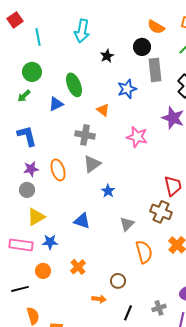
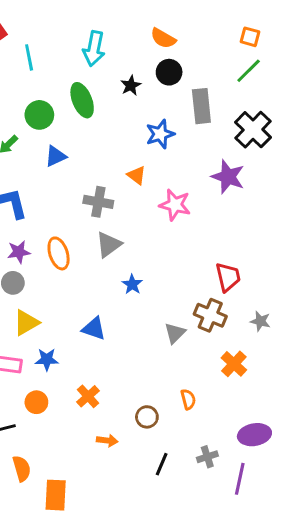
orange semicircle: (156, 27) -> (163, 38), moved
black circle: (142, 47) -> (169, 72), moved
green circle: (32, 72) -> (39, 115), moved
green ellipse: (74, 85) -> (82, 100), moved
orange triangle: (103, 110) -> (137, 175), moved
gray triangle: (127, 224) -> (175, 333), moved
orange semicircle: (144, 252) -> (188, 399), moved, size x0.6
orange arrow: (99, 299) -> (107, 441), moved

